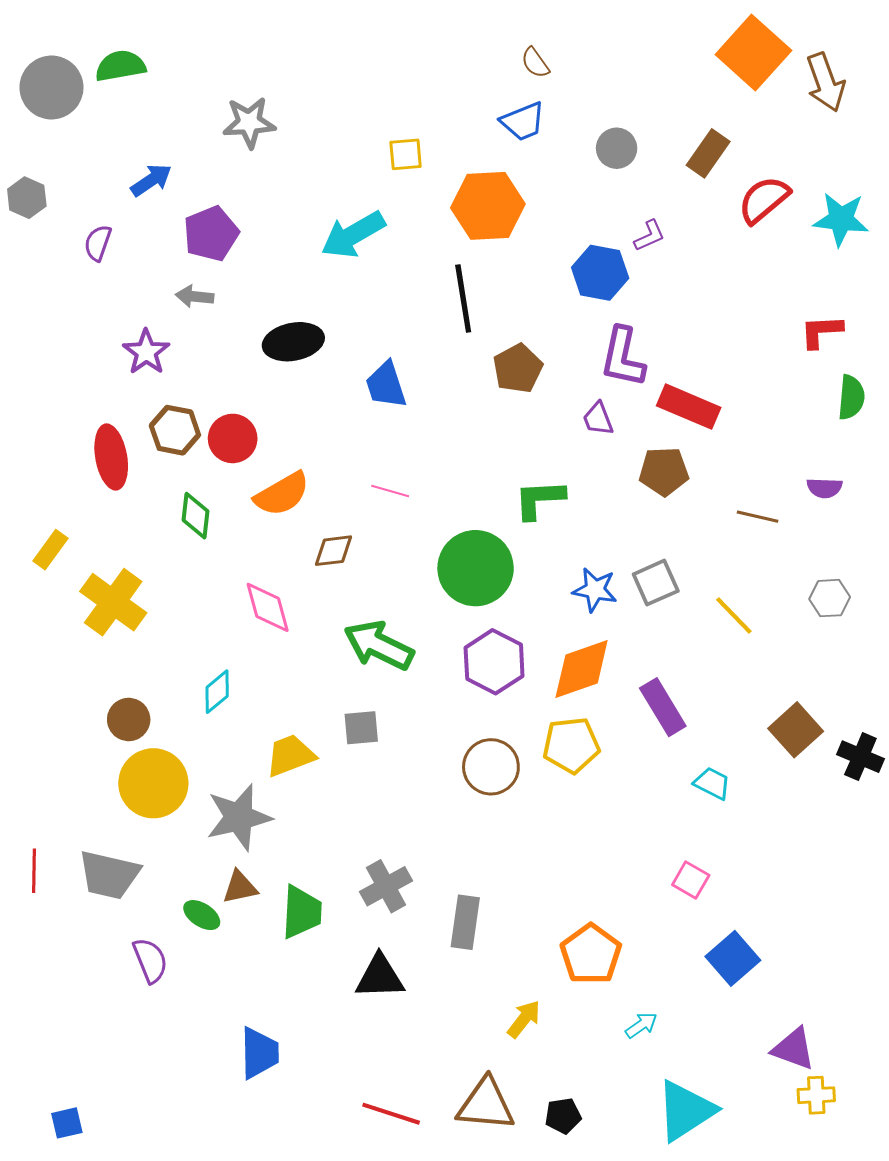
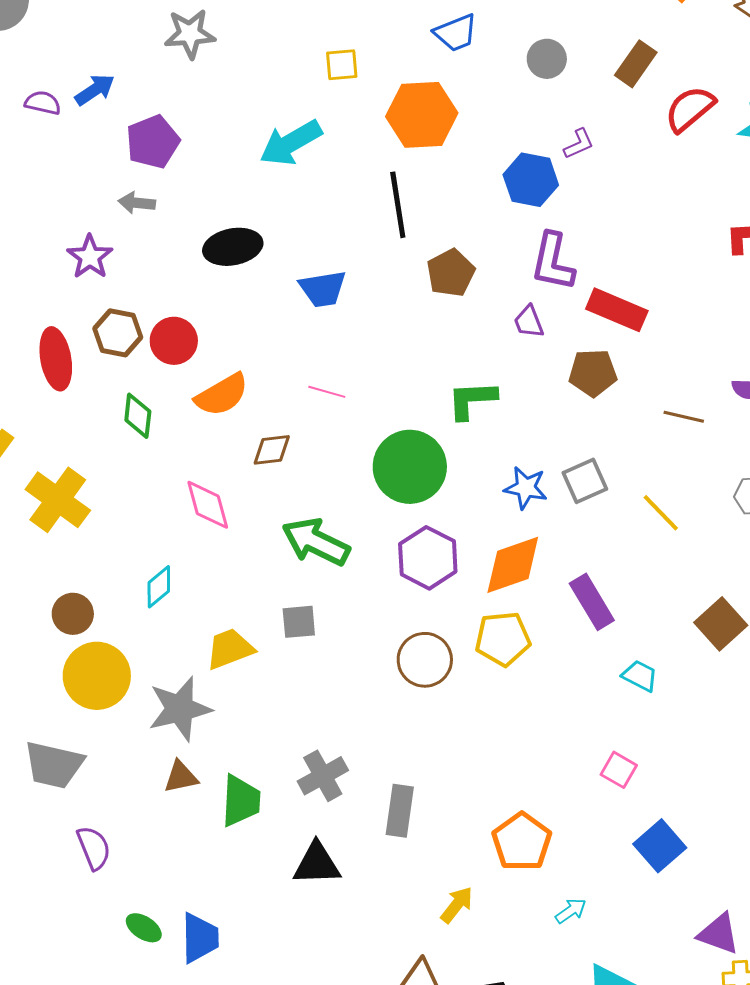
purple semicircle: (98, 243) -> (43, 103), moved, turned 84
blue trapezoid: (386, 385) -> (323, 289), turned -81
green ellipse: (202, 915) -> (144, 928), moved

